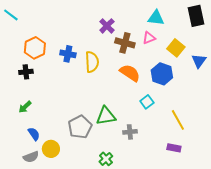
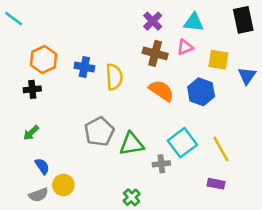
purple cross: (107, 26) -> (153, 21), moved
yellow square: (176, 48) -> (218, 60), turned -30
cyan square: (147, 102) -> (182, 143), moved, size x1.6
gray pentagon: (80, 127) -> (99, 132), moved

